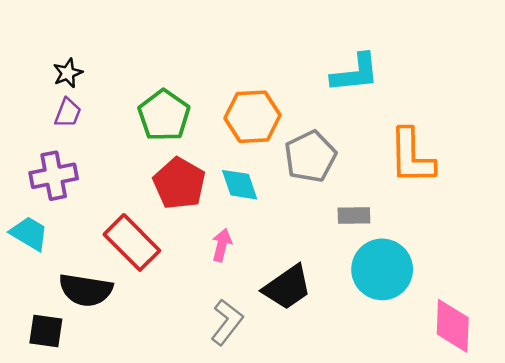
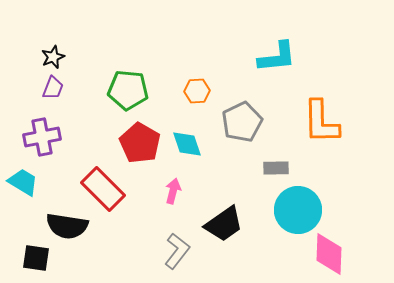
green pentagon: (164, 115) -> (128, 90), turned -30
orange hexagon: (252, 117) -> (197, 91), size x0.6
pink diamond: (453, 326) -> (329, 254), moved

